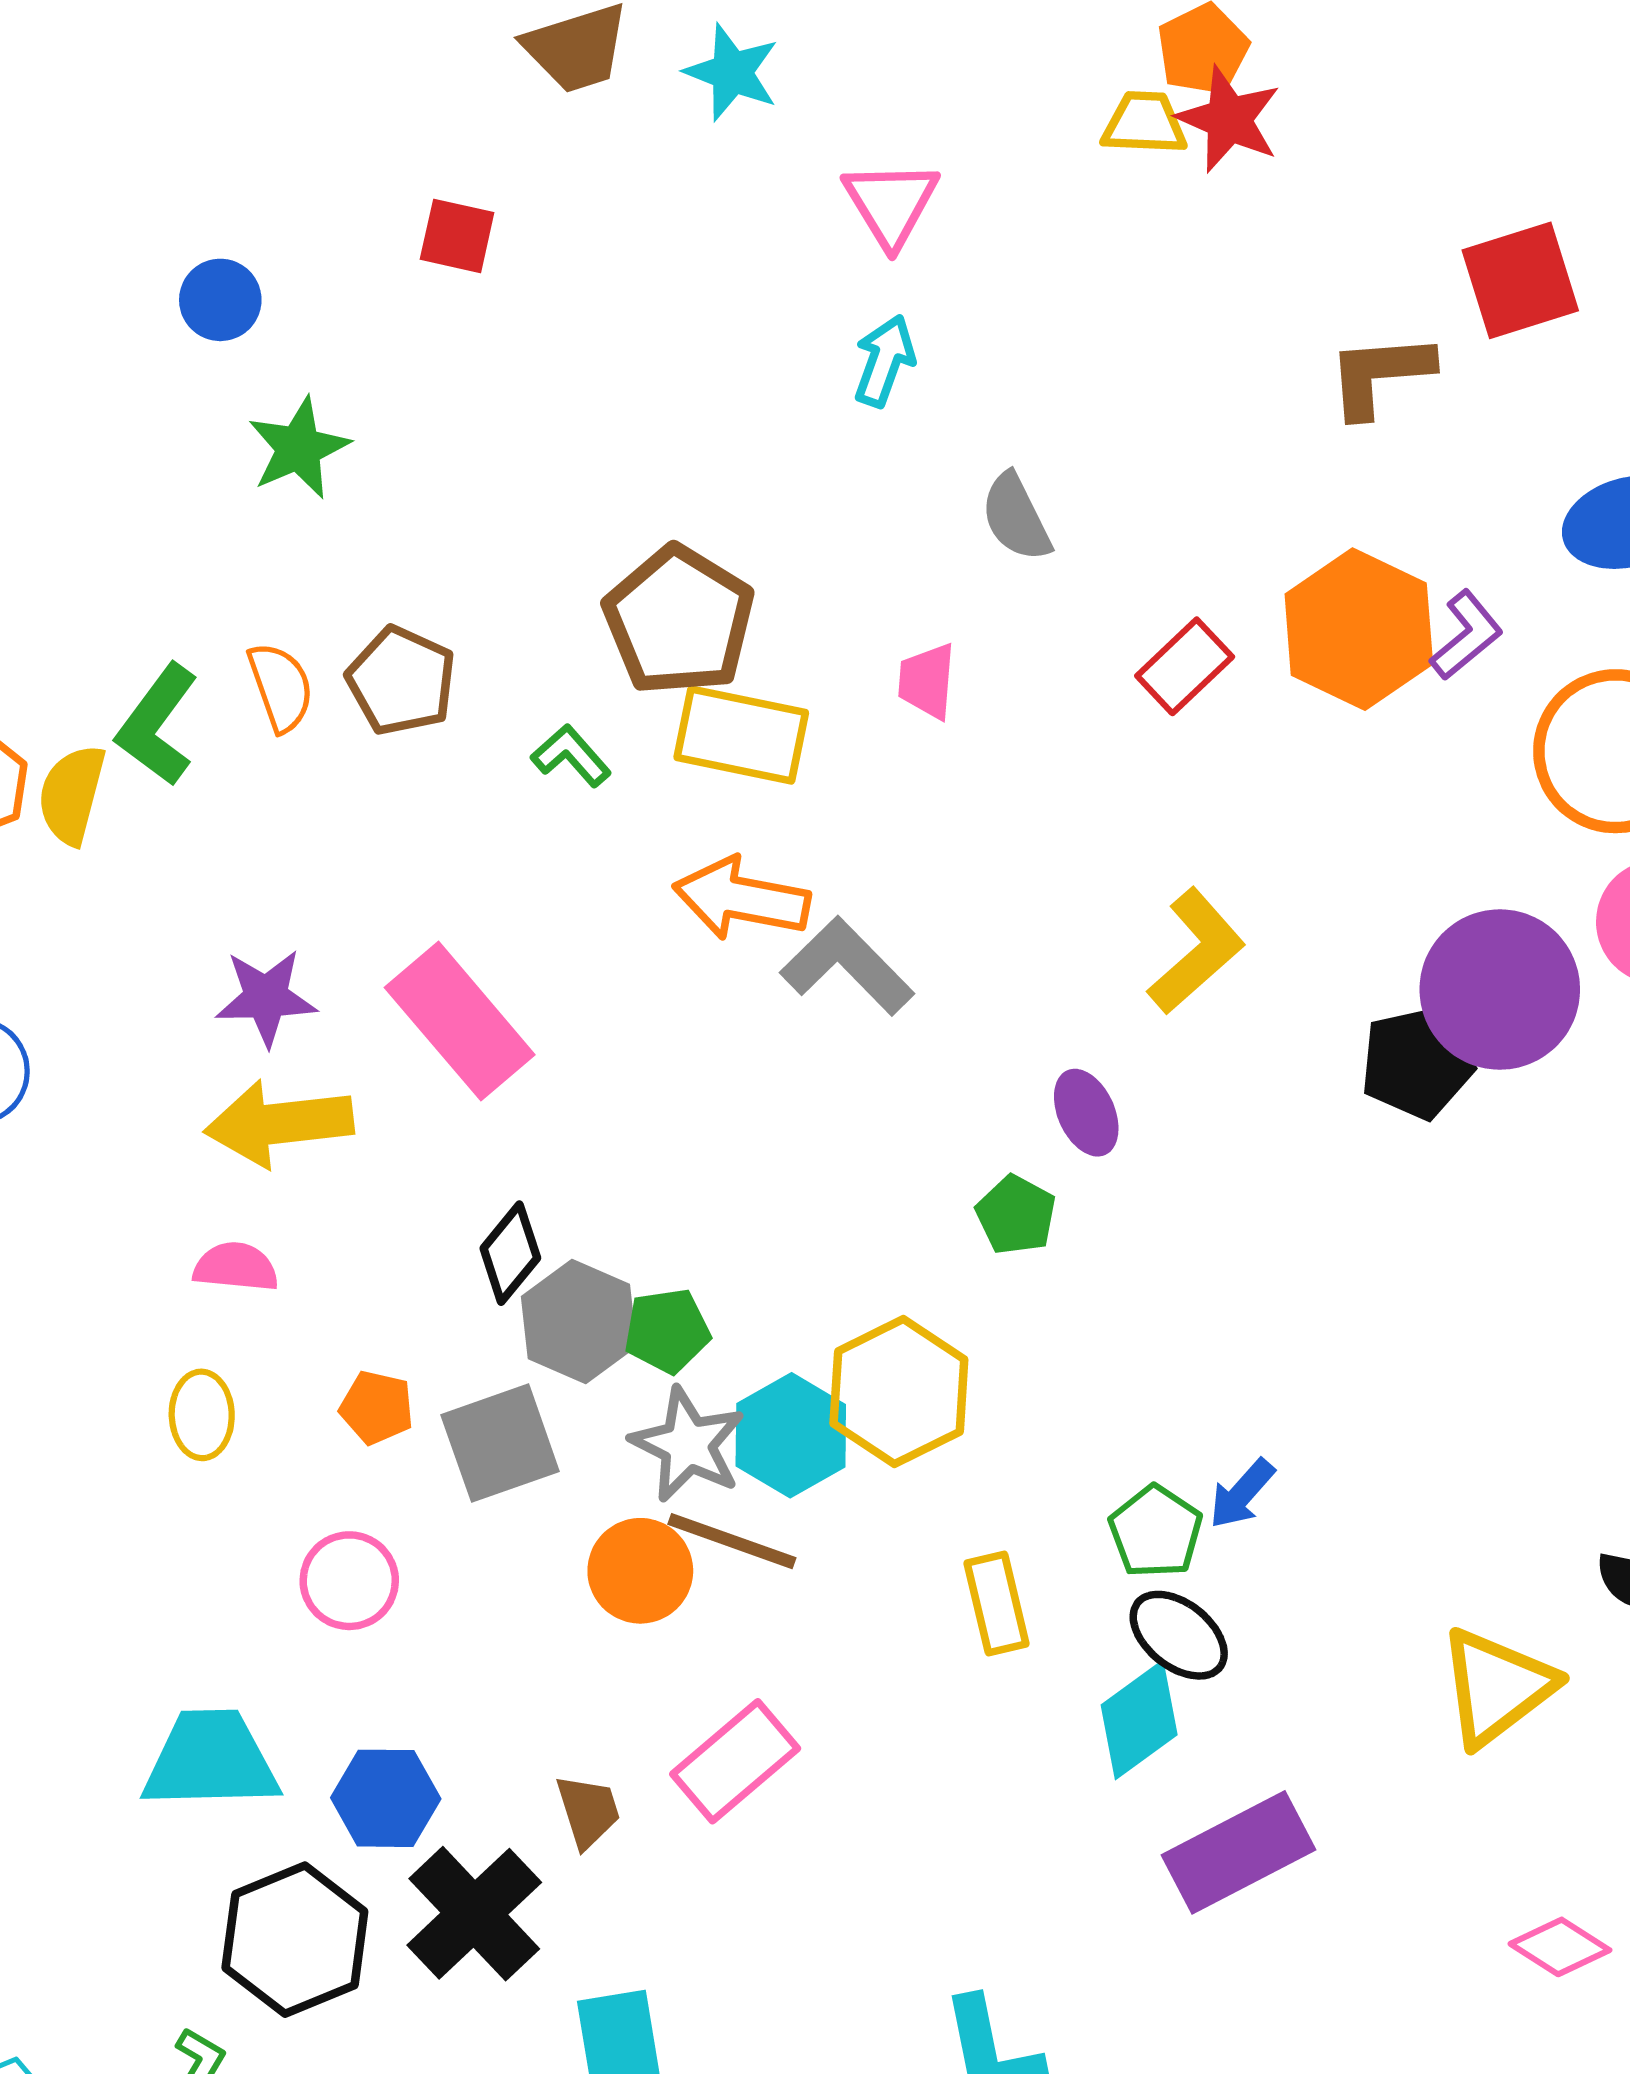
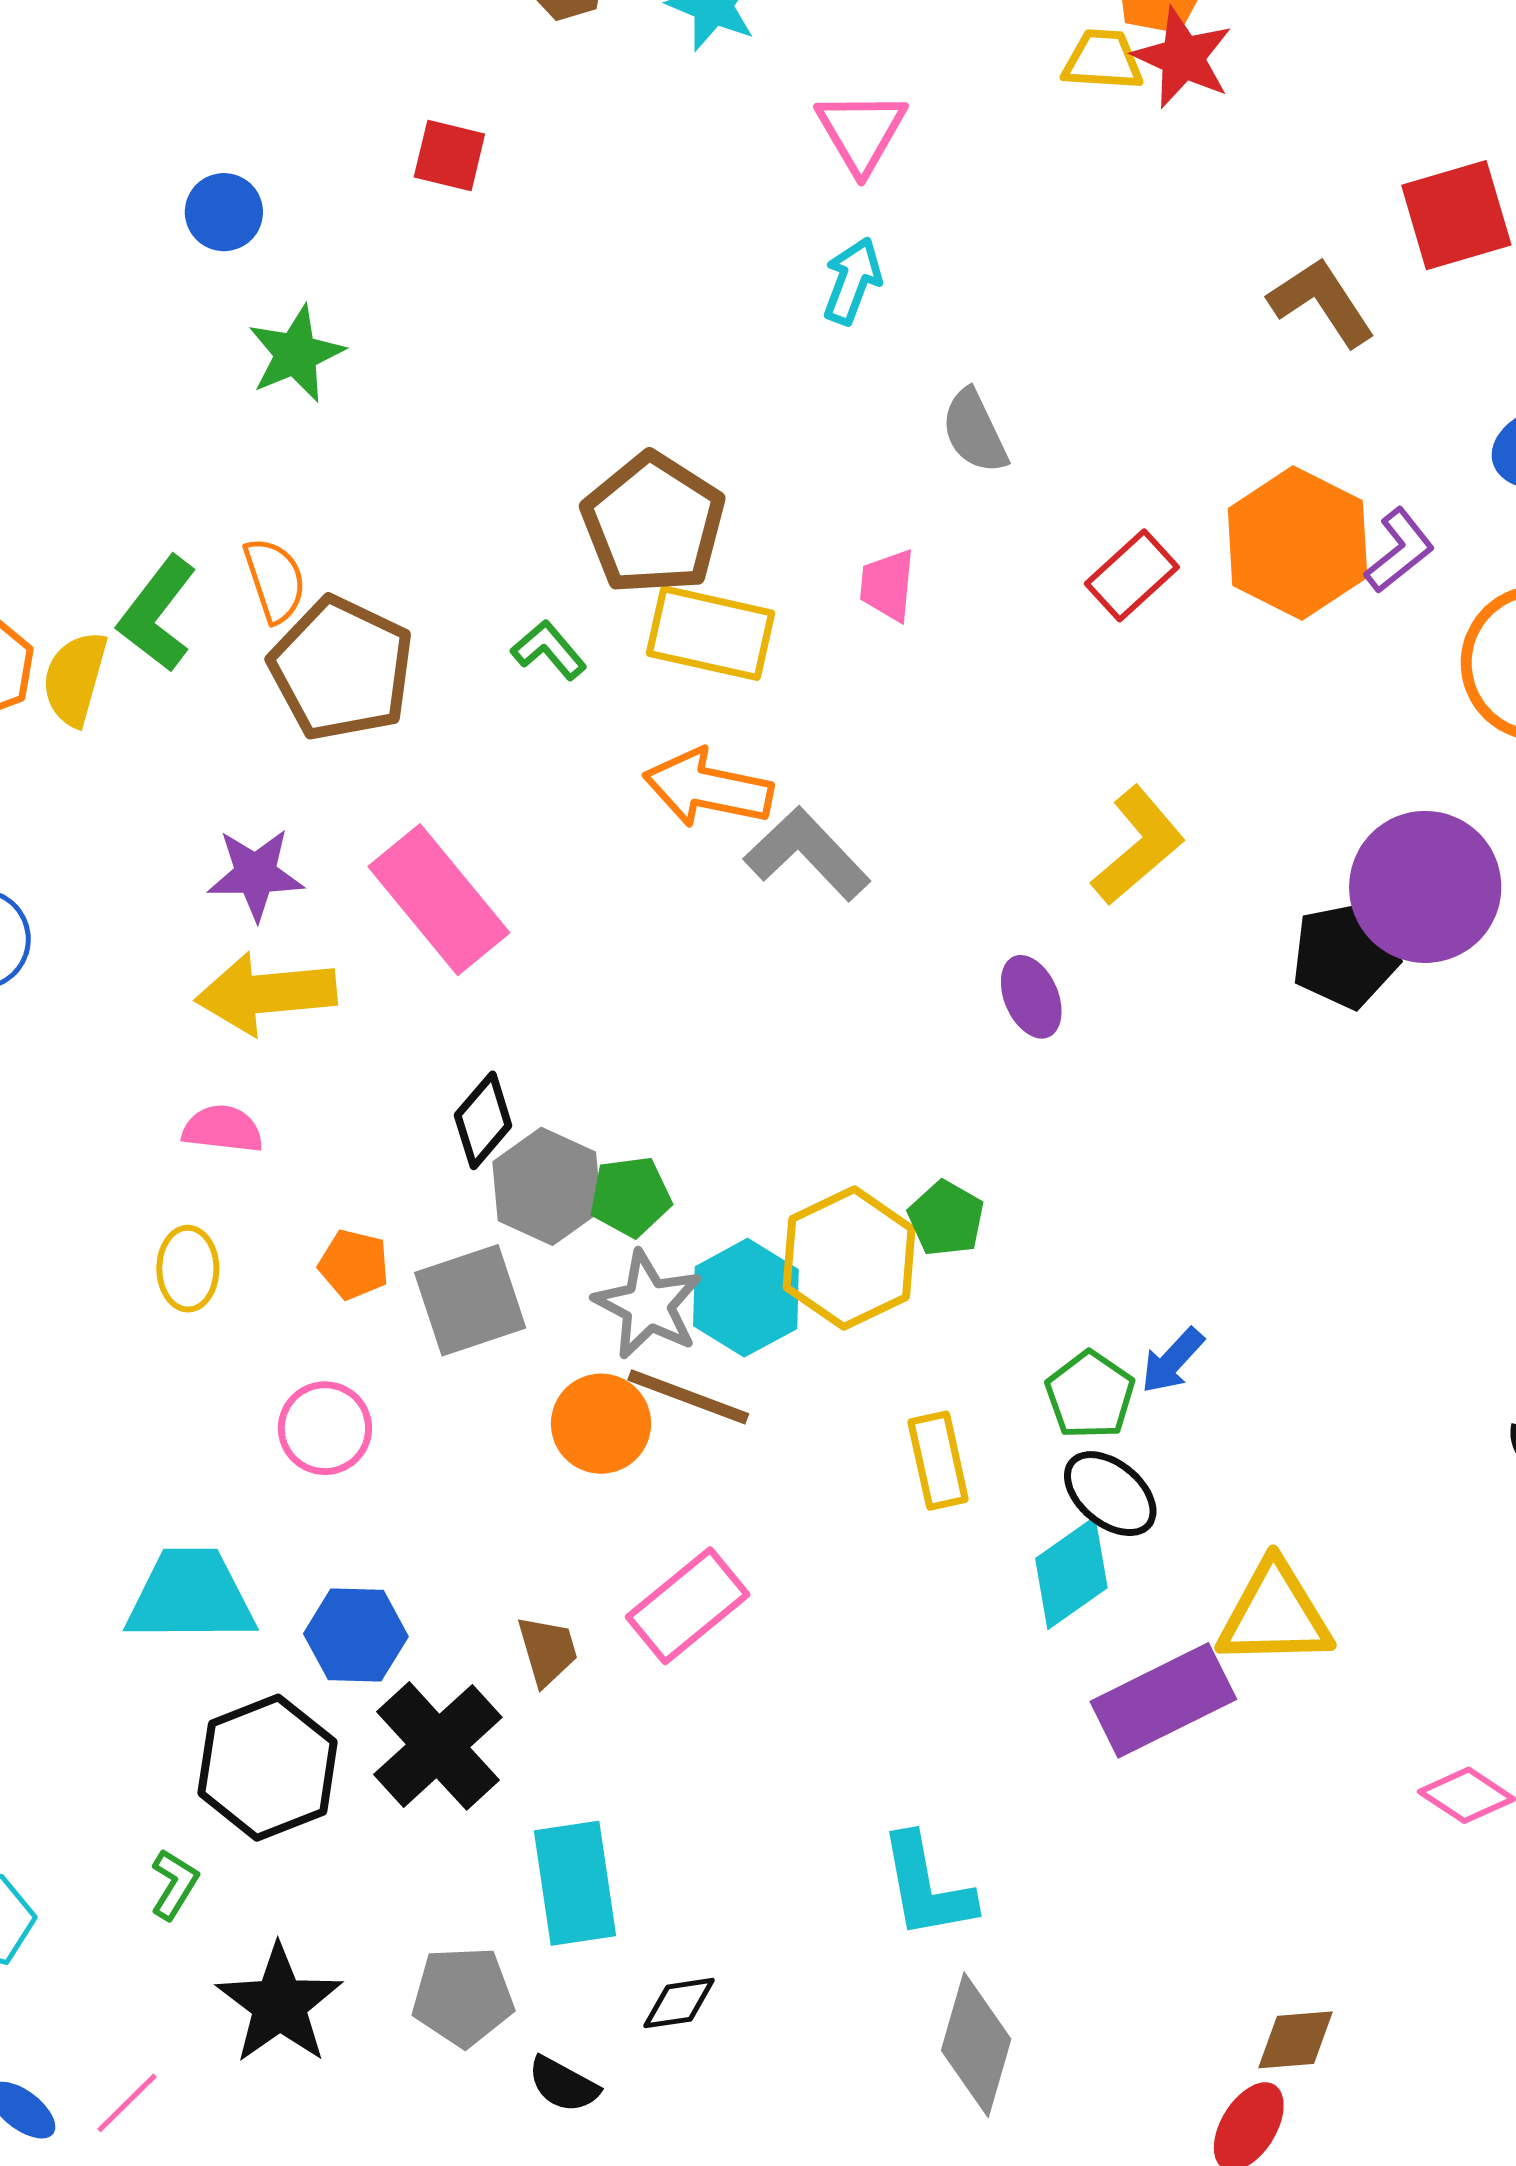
brown L-shape: (1380, 375) -> (1322, 302), turned 60
brown pentagon: (401, 681) -> (342, 669), moved, size x1.4
green pentagon: (1016, 1215) -> (946, 1218), moved
yellow triangle: (1497, 1687) -> (1275, 1614), moved, turned 35

